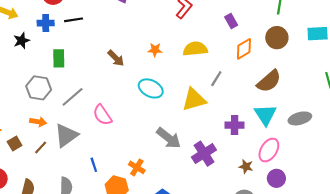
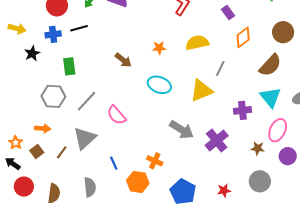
brown circle: (277, 38) -> (283, 32), moved
orange arrow: (38, 122) -> (43, 128), moved

